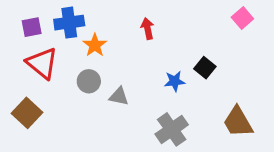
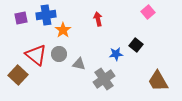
pink square: (242, 18) -> (148, 12), moved
red triangle: (42, 63) -> (36, 55), moved
gray cross: (172, 129) -> (104, 79), moved

